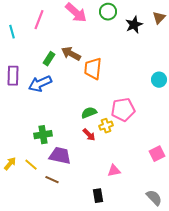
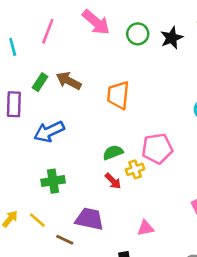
green circle: (108, 12) -> (138, 34), moved
brown arrow: (71, 54) -> (69, 81), moved
green rectangle: (49, 59) -> (40, 82), moved
blue arrow: (40, 84) -> (49, 132), moved
purple trapezoid: (60, 156) -> (90, 219), moved

